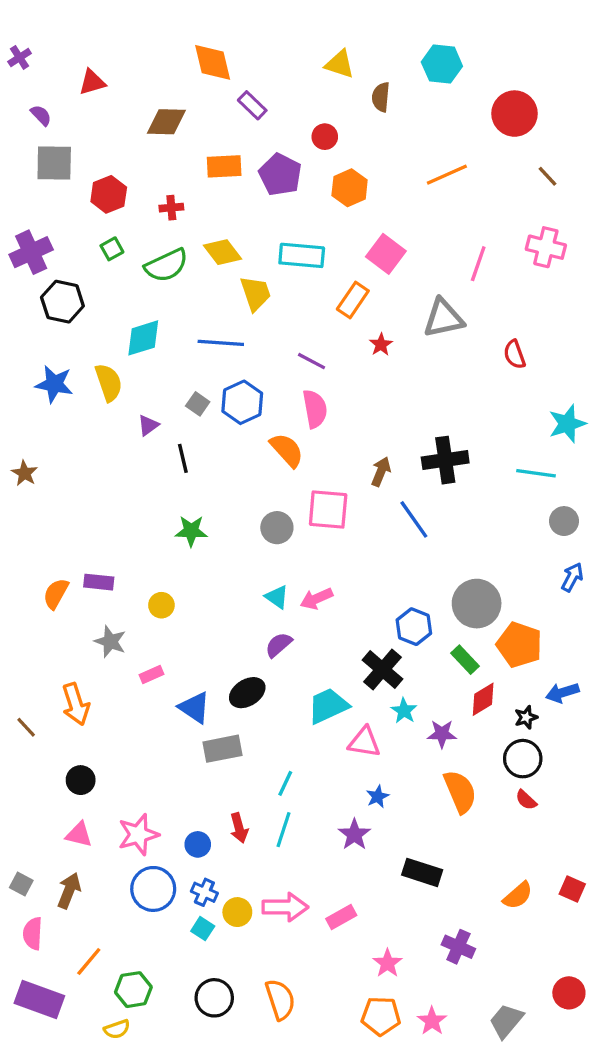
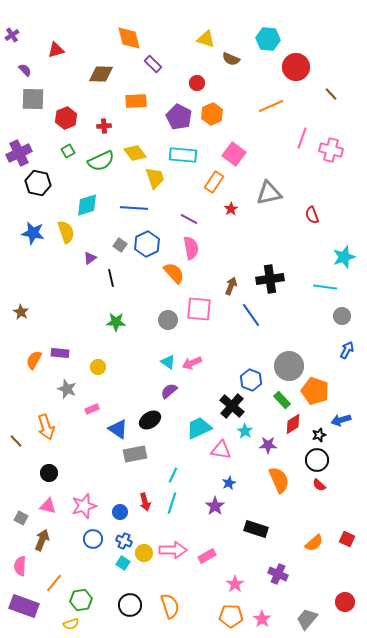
brown semicircle: (381, 97) -> (231, 59), turned -72
red circle: (514, 114) -> (296, 67), moved
purple pentagon: (280, 175) -> (179, 117), moved
brown line: (547, 176) -> (331, 94), moved
pink line: (478, 264) -> (302, 138), moved
brown star: (25, 473) -> (21, 312), moved
gray square: (21, 884) -> (21, 518), moved
blue circle: (153, 889) -> (93, 539), size x0.7

